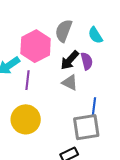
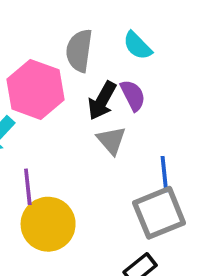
purple line: (27, 80) -> (28, 187), moved
gray triangle: (70, 83) -> (111, 140), turned 36

